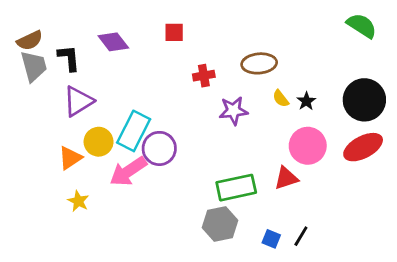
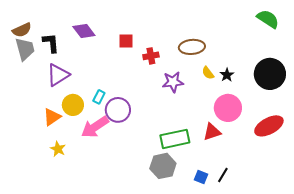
red square: (174, 32) -> (126, 41), moved
cyan rectangle: (134, 131) -> (99, 97), size x0.5
red ellipse: (363, 147) -> (269, 126), moved

